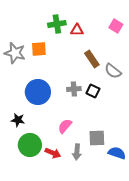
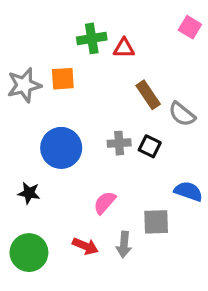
pink square: (116, 26) -> (190, 27), moved
gray star: (15, 53) -> (24, 85), turned -30
green circle: (30, 145) -> (29, 253), moved
blue semicircle: (117, 153) -> (188, 191), moved

